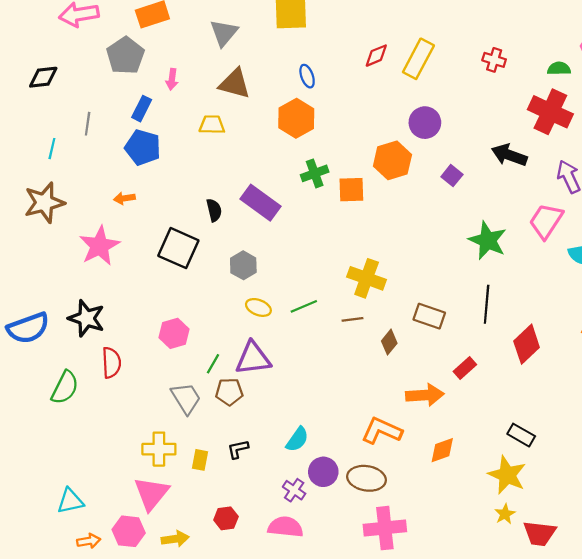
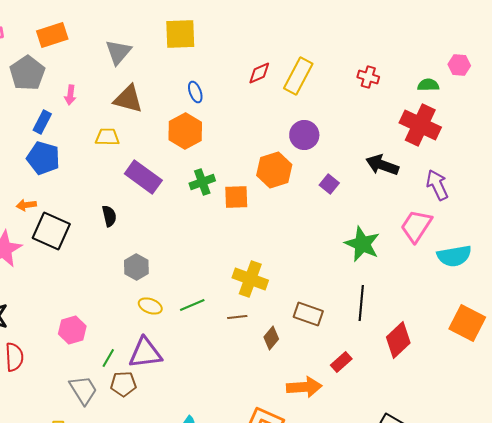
purple rectangle: (261, 203) -> (143, 177), moved
black square: (178, 248) -> (51, 231), moved

